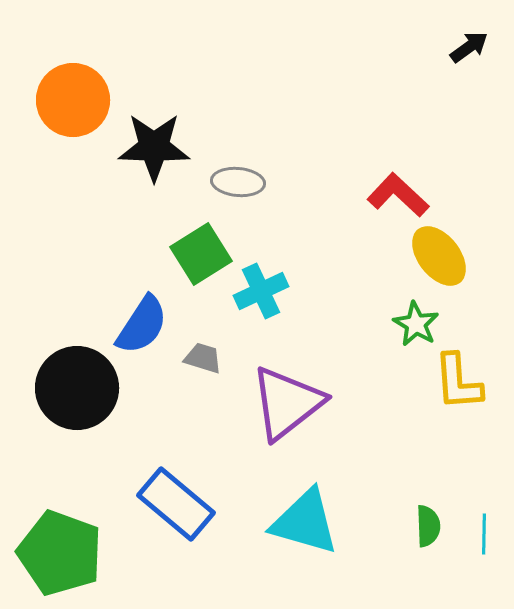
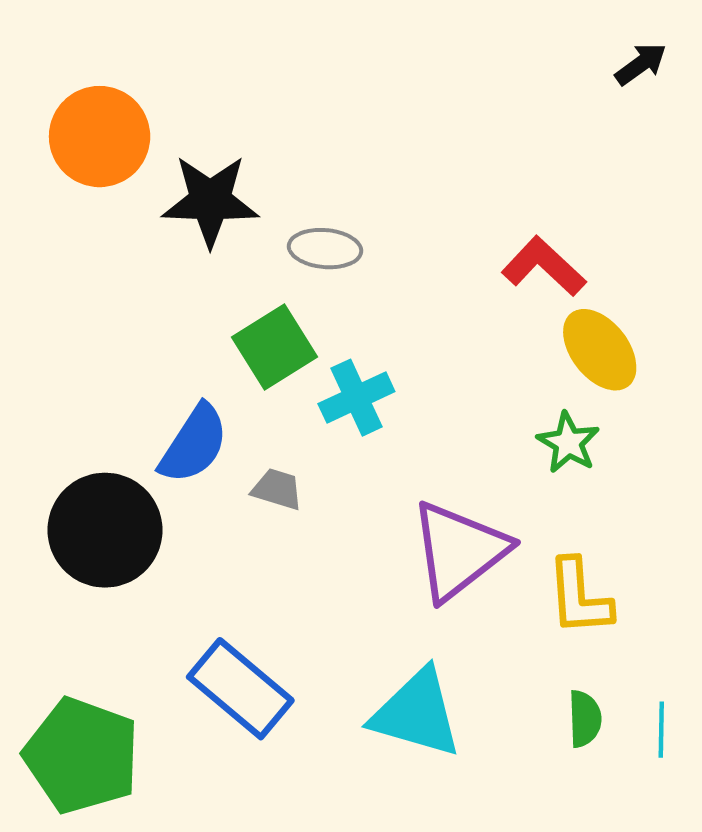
yellow L-shape: (458, 382) -> (579, 597), moved
purple triangle: (287, 403) -> (459, 551), moved

